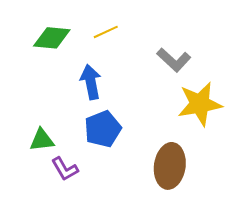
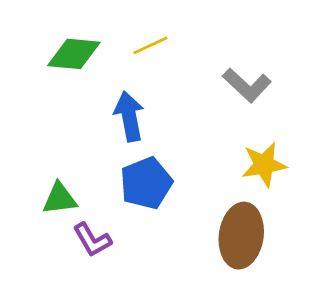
yellow star: (200, 104) -> (264, 165), moved, size x0.7

